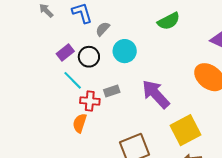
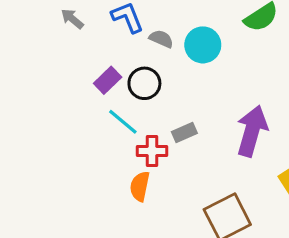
gray semicircle: (103, 29) -> (161, 39), turned 77
cyan circle: (125, 51) -> (203, 45), moved
purple arrow: (156, 94) -> (252, 131), turned 64

